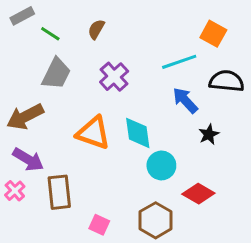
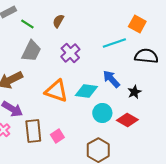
blue arrow: (185, 100) -> (111, 79), moved
cyan diamond: (138, 133) -> (86, 91), turned -75
red diamond: (198, 194) -> (127, 120), moved
pink square: (99, 225) -> (57, 136), moved, turned 32

